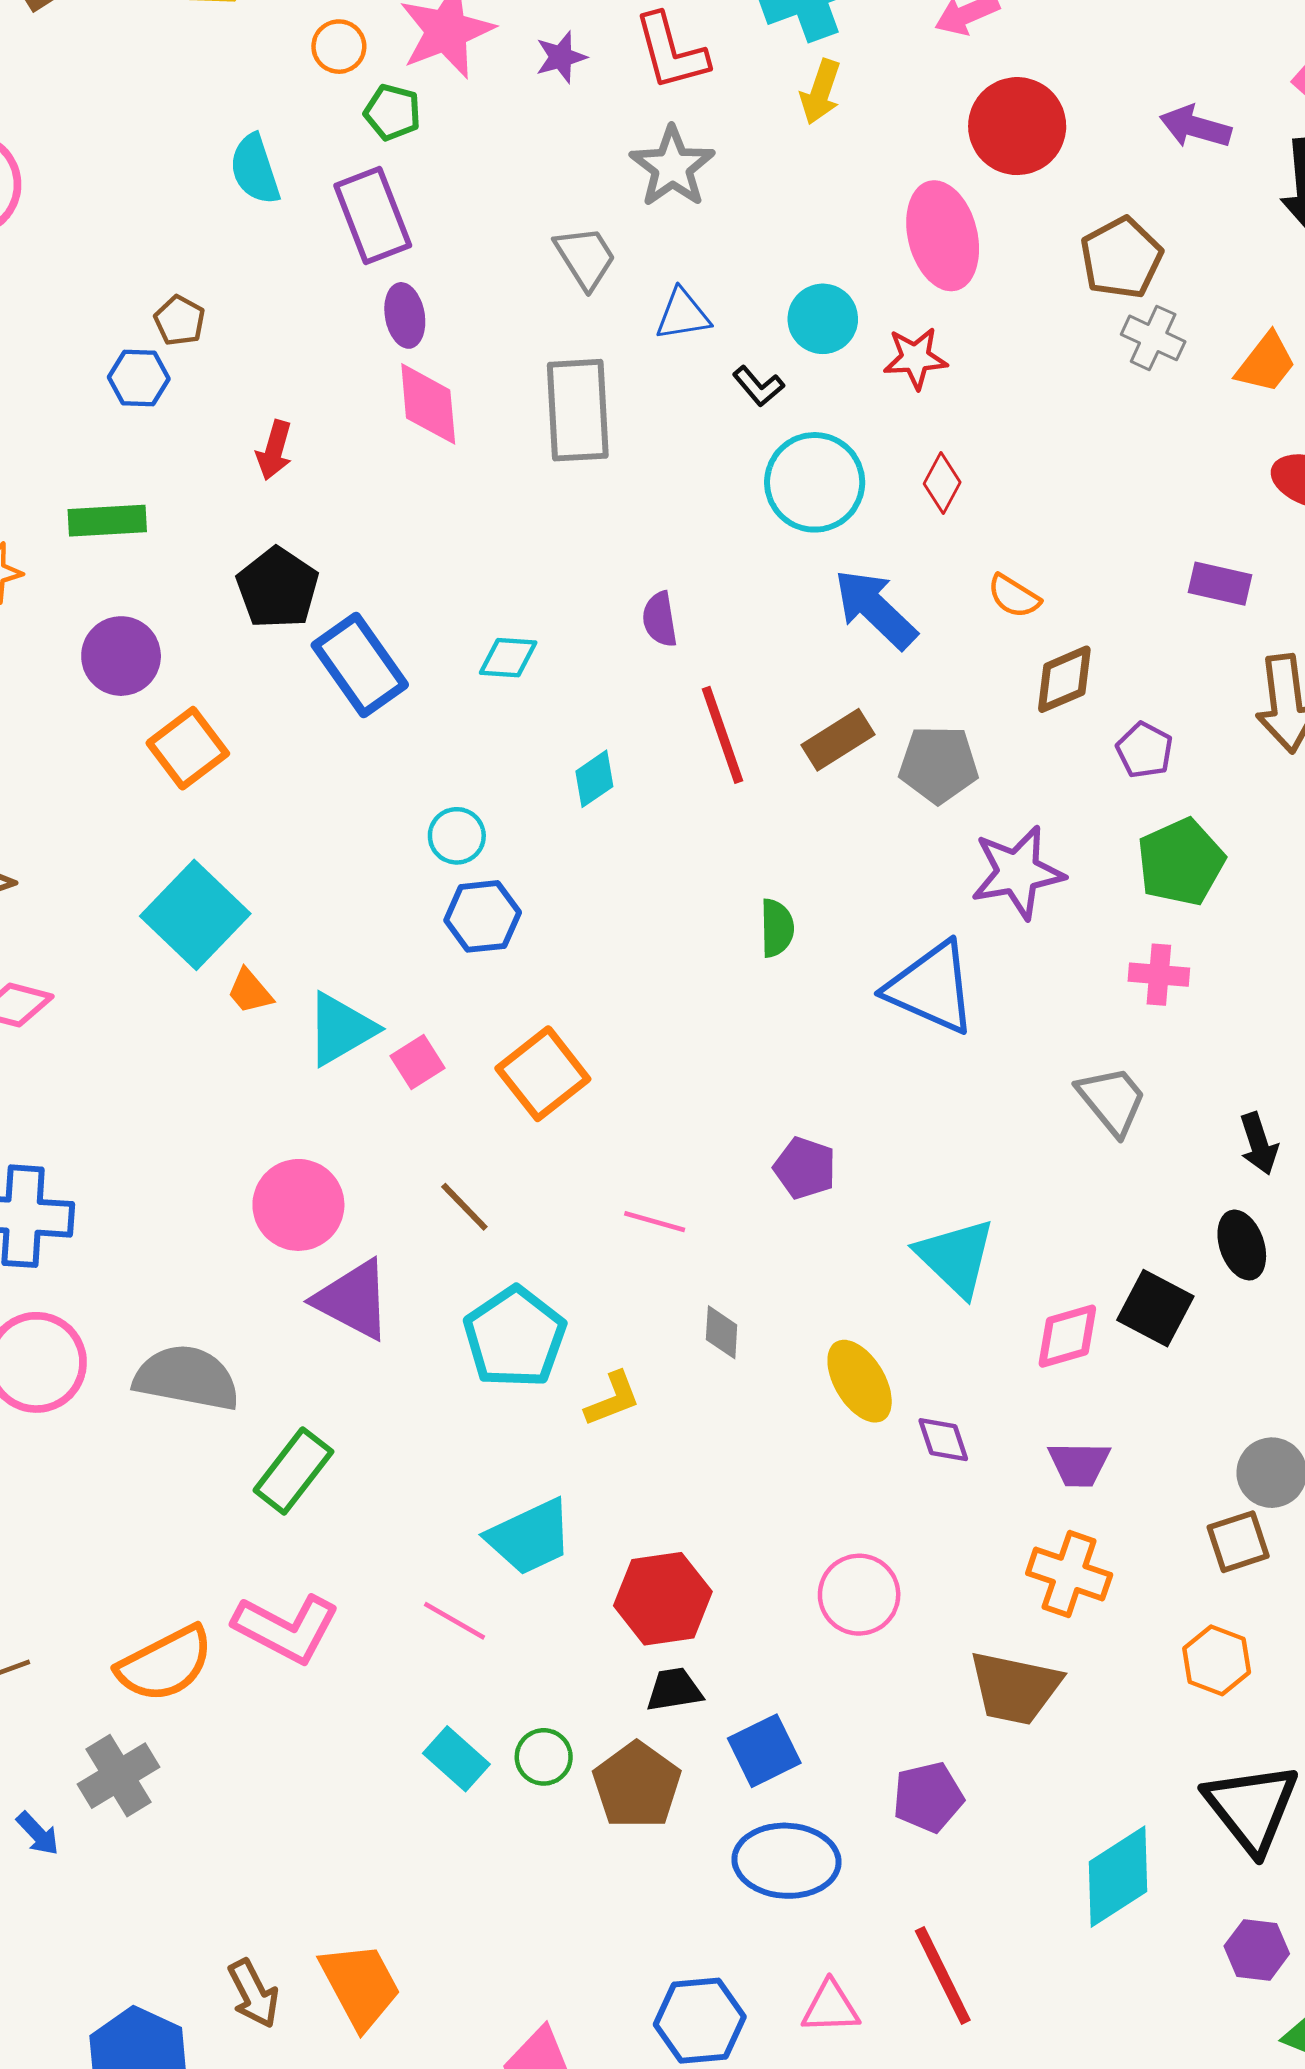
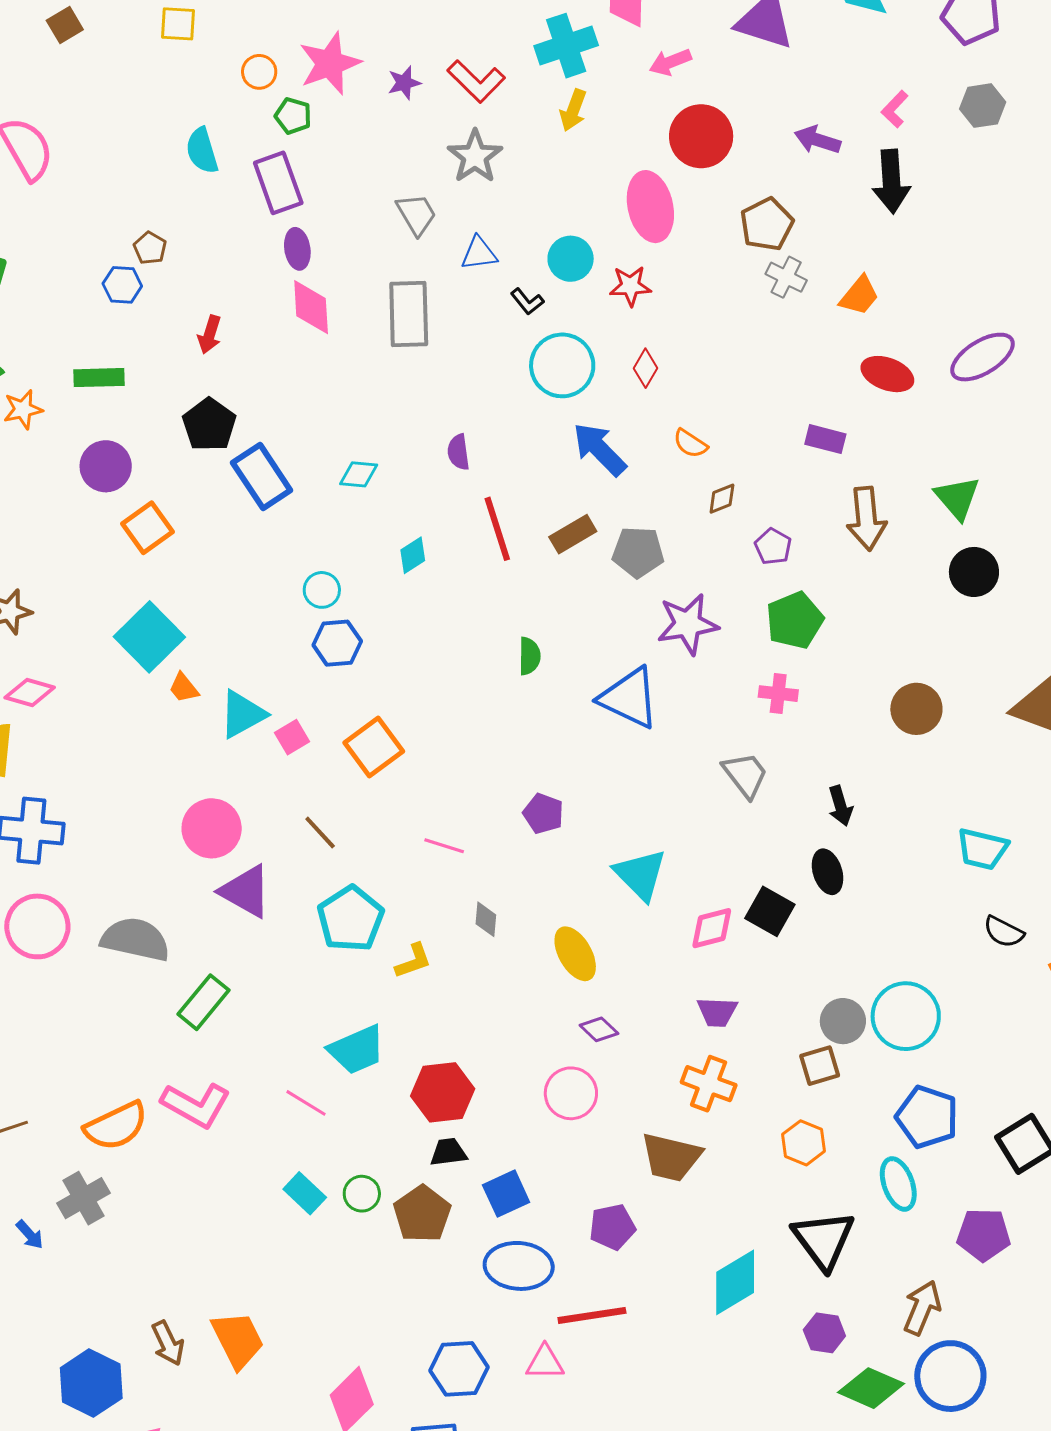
red L-shape: (671, 52) -> (476, 81), turned -32
brown diamond: (1064, 679) -> (722, 499), size x0.7
purple diamond: (943, 1440) -> (599, 1029), moved, turned -30
red line: (943, 1975) -> (592, 1315), moved, turned -74

